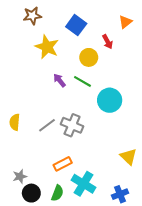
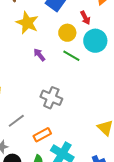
green line: (82, 81) -> (71, 56), moved
cyan circle: (110, 100) -> (95, 41), moved
gray line: (47, 125) -> (16, 121), moved

